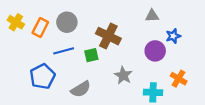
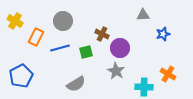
orange rectangle: (40, 28) -> (36, 37), moved
brown cross: (108, 36) -> (102, 34), size x0.6
purple circle: (155, 51) -> (120, 48), moved
blue pentagon: (42, 76) -> (21, 76), moved

